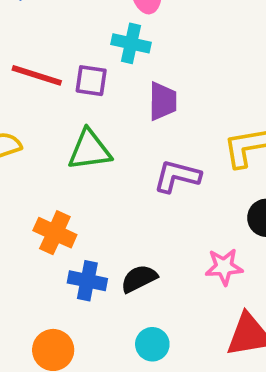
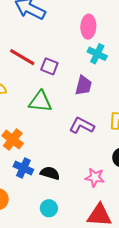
cyan cross: (131, 43) -> (97, 54), moved
black semicircle: (139, 279) -> (50, 173), turned 30

